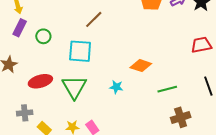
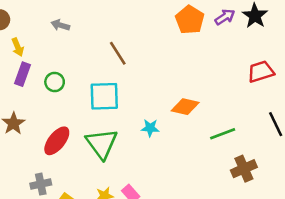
brown line: (94, 19) -> (118, 53), turned -72
red ellipse: (40, 81) -> (57, 141), turned -30
cyan star: (116, 87) -> (150, 128), moved

